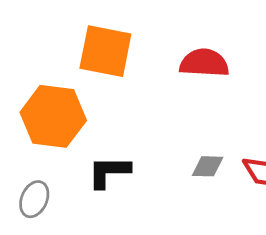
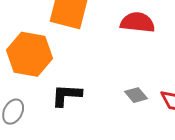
gray diamond: (208, 166) -> (136, 95), turned 45

